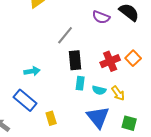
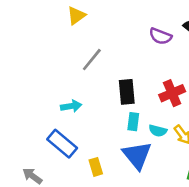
gray line: (65, 35) -> (92, 60), moved
blue triangle: (98, 117) -> (137, 155), moved

